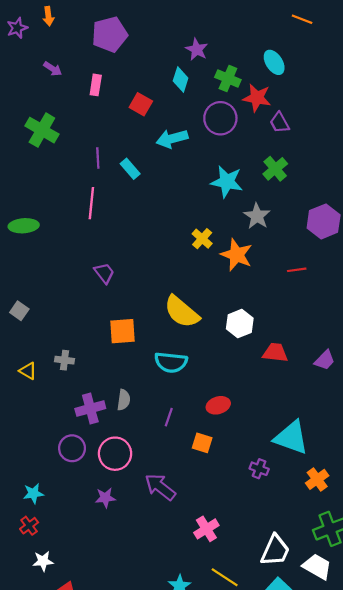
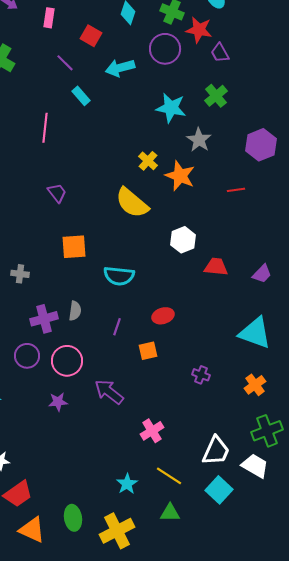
purple line: (98, 158) -> (65, 63), moved, turned -42
yellow semicircle: (182, 312) -> (132, 203), moved
cyan triangle: (291, 438) -> (255, 333), moved
orange square: (202, 443) -> (148, 351), turned -30

